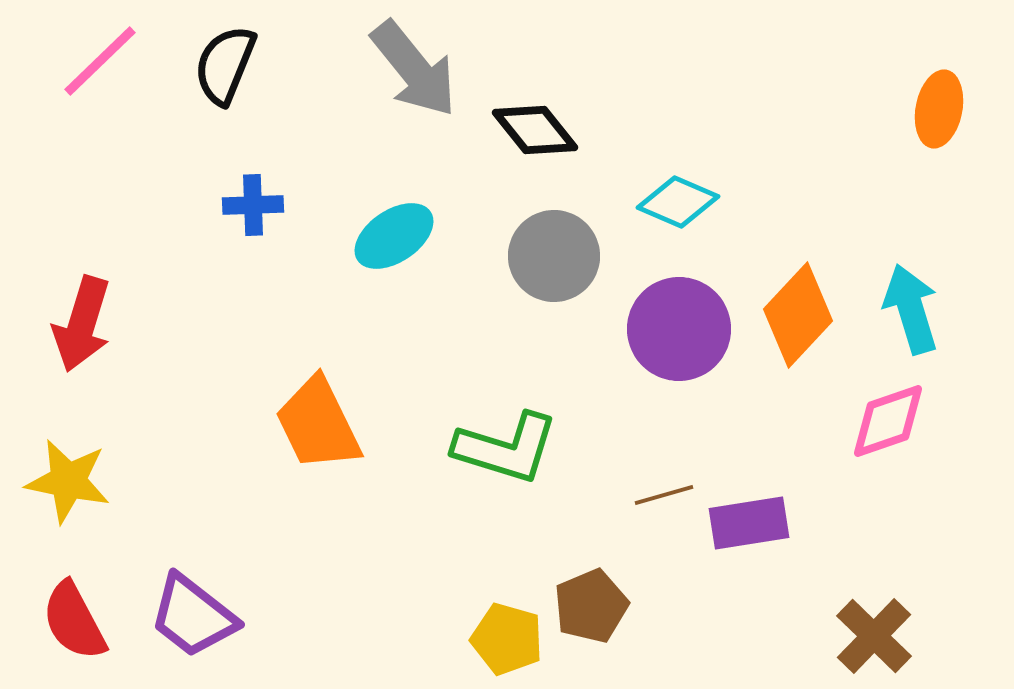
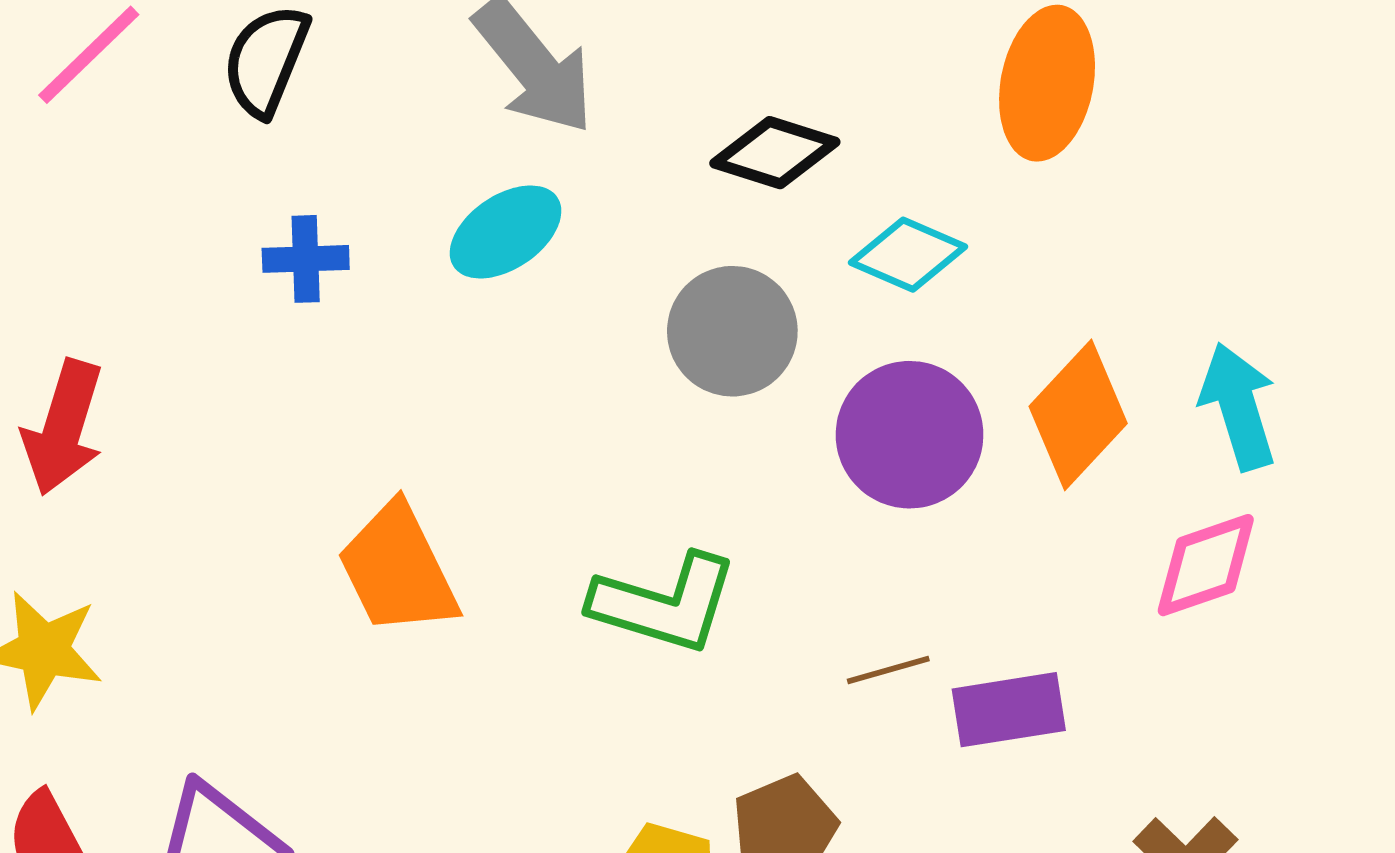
orange ellipse: (939, 109) -> (1047, 83), moved, size x1.4
black diamond: (535, 130) -> (775, 153), moved, turned -34
cyan ellipse: (394, 236) -> (506, 232), moved

